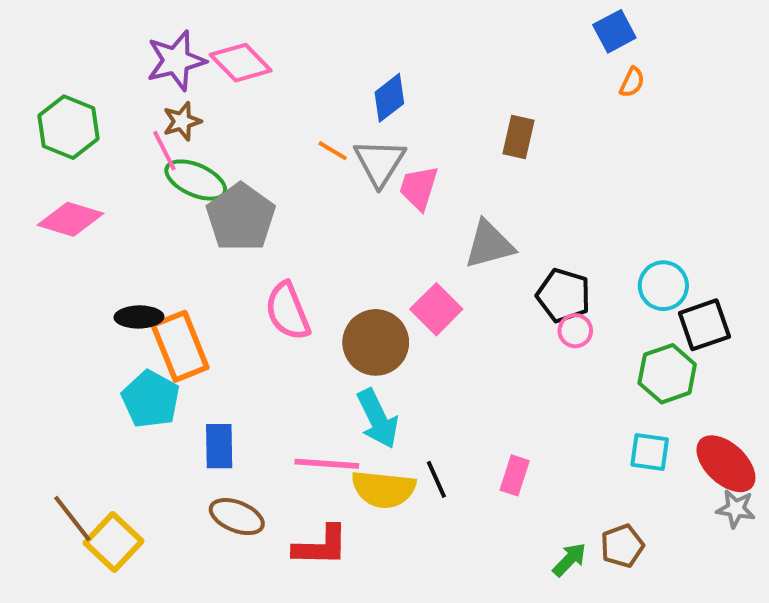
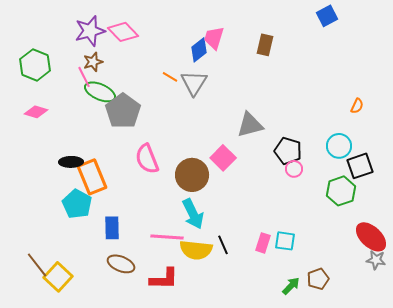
blue square: (614, 31) -> (327, 16), moved
orange semicircle: (632, 82) -> (357, 106), moved
brown rectangle: (519, 137) -> (265, 45), moved
pink trapezoid: (419, 188) -> (214, 38), moved
pink diamond: (70, 219) -> (36, 112), size x0.7
cyan square: (650, 452) -> (285, 241), moved

